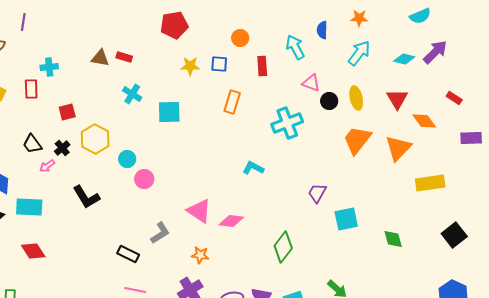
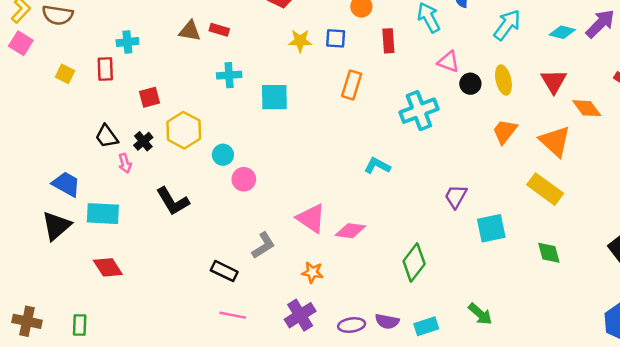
cyan cross: (132, 94) -> (229, 75), turned -36
orange trapezoid: (357, 140) -> (505, 131), size x0.7
orange triangle: (398, 148) -> (555, 141), turned -32
pink arrow: (47, 166) -> (125, 163), turned -70
yellow rectangle: (430, 183) -> (545, 189), moved, turned 44

